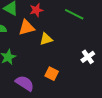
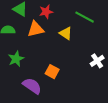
yellow triangle: (46, 39) -> (66, 33), moved, turned 48
orange square: (52, 74) -> (52, 72), moved

